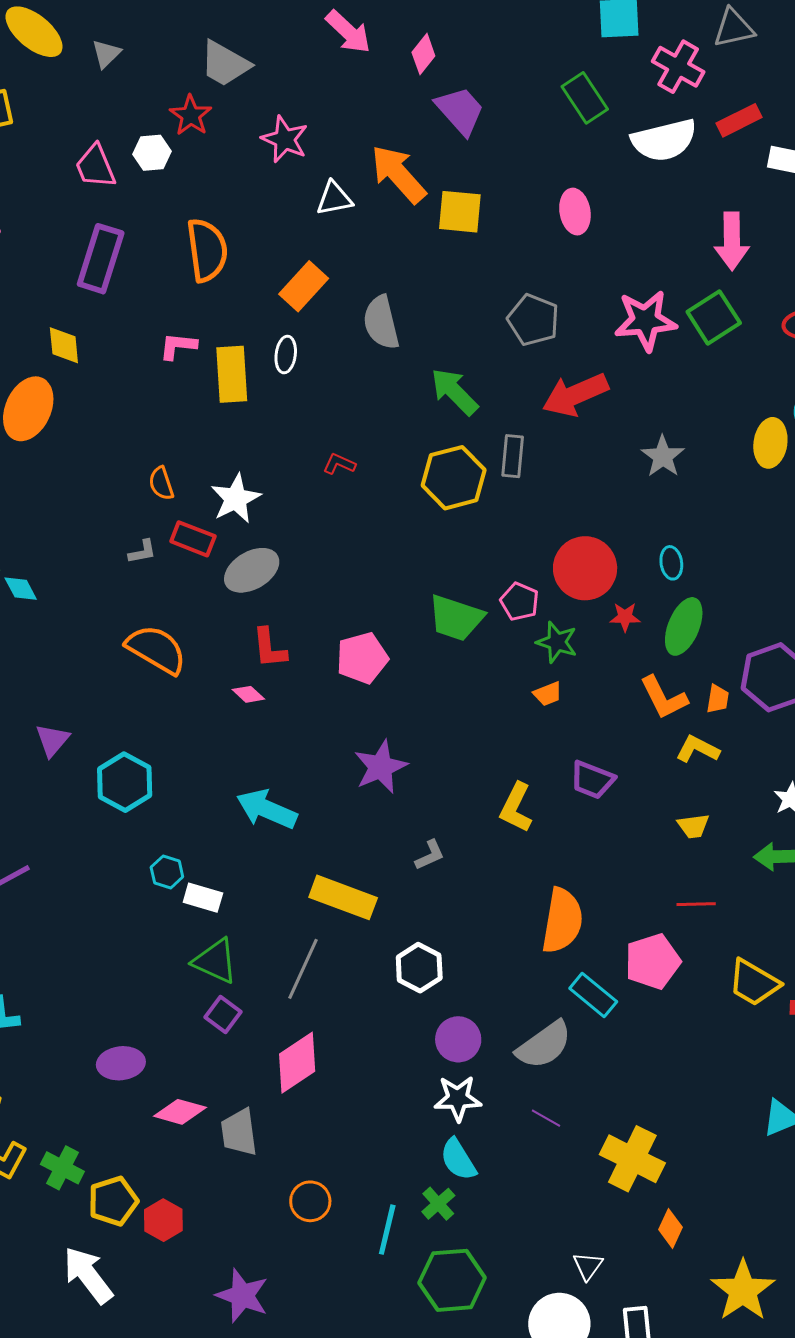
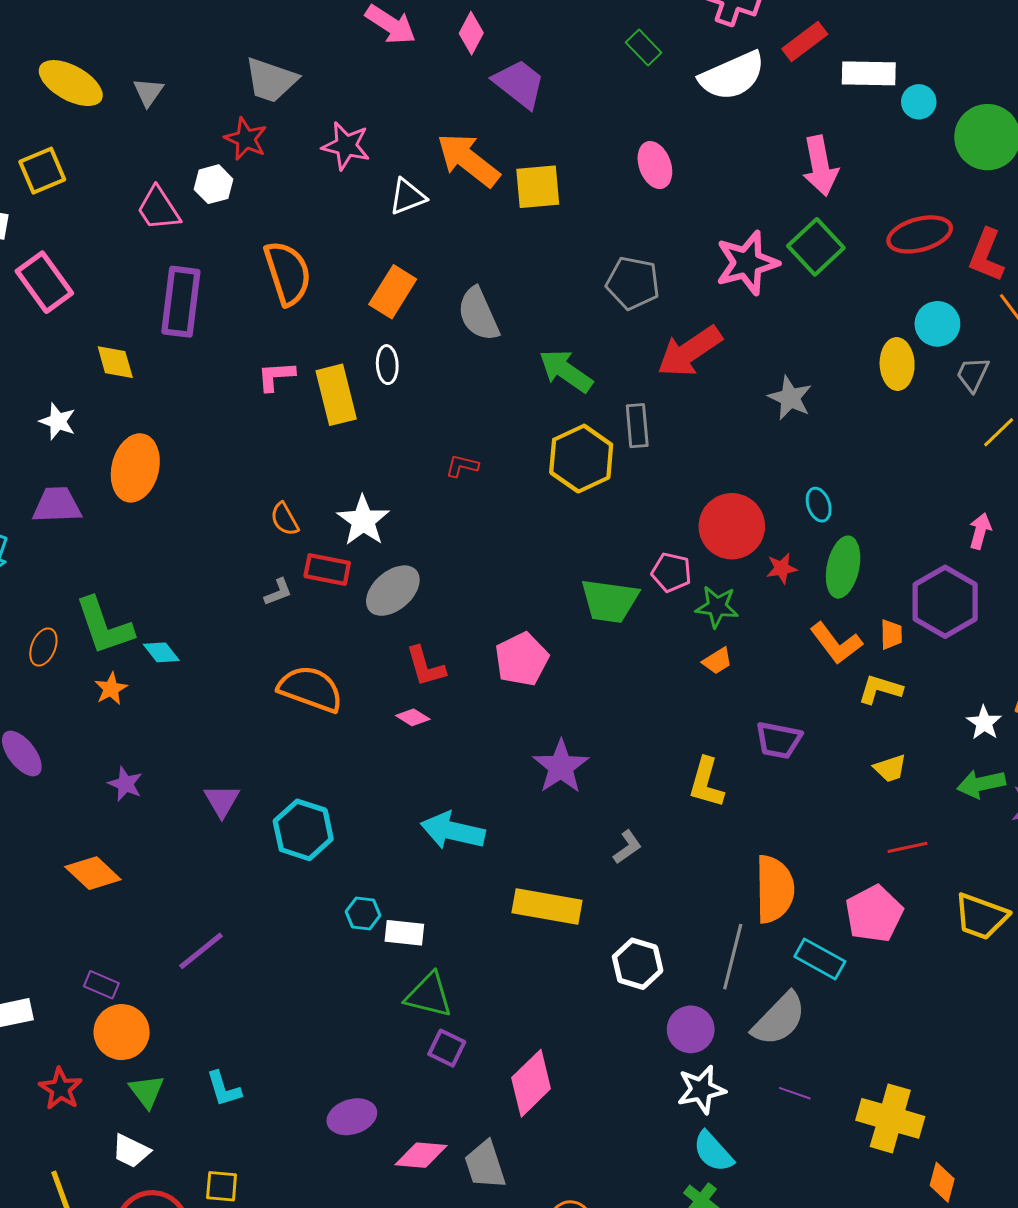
green rectangle: (585, 98) -> (644, 47), size x0.7
yellow diamond: (64, 345) -> (115, 362), moved
gray line: (303, 969) -> (733, 957), moved

